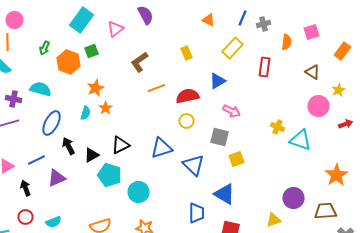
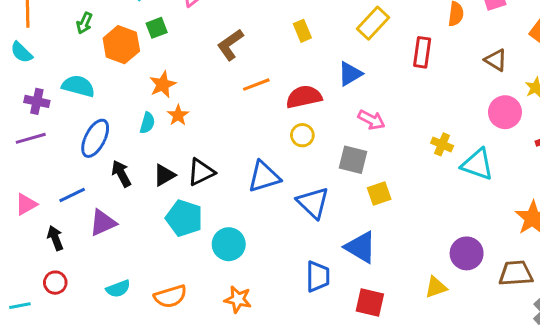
black triangle: (92, 155) -> (164, 175), moved
cyan semicircle: (54, 222) -> (118, 289), moved

